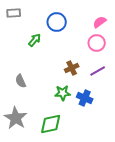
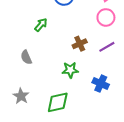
green arrow: (35, 40) -> (41, 25), moved
blue cross: (85, 98) -> (101, 84), moved
gray star: (16, 118) -> (21, 96), size x0.7

